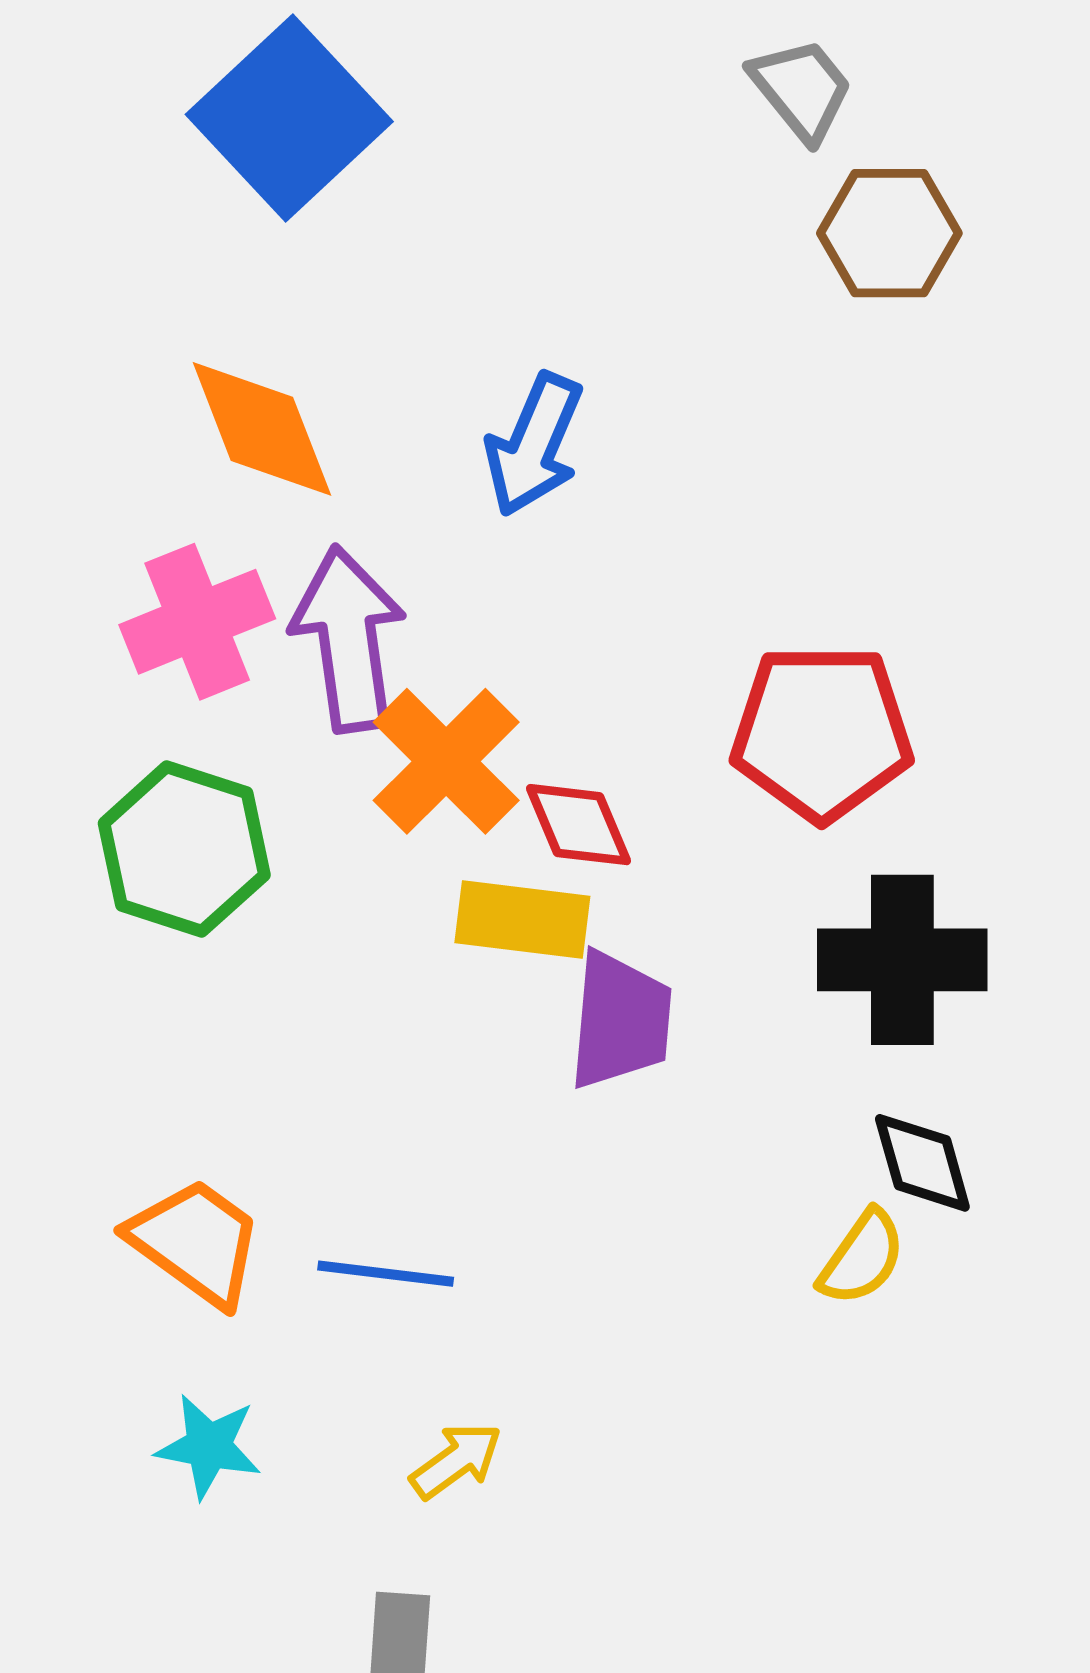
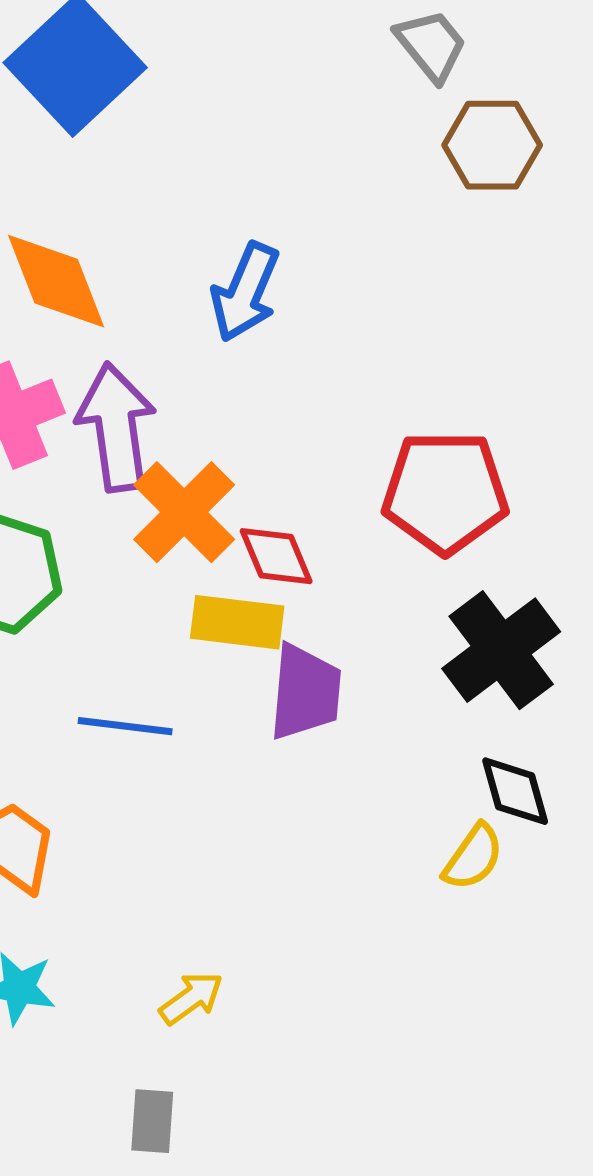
black cross: (902, 960) -> (501, 650), turned -37
blue line: (386, 1274) -> (125, 726), moved

